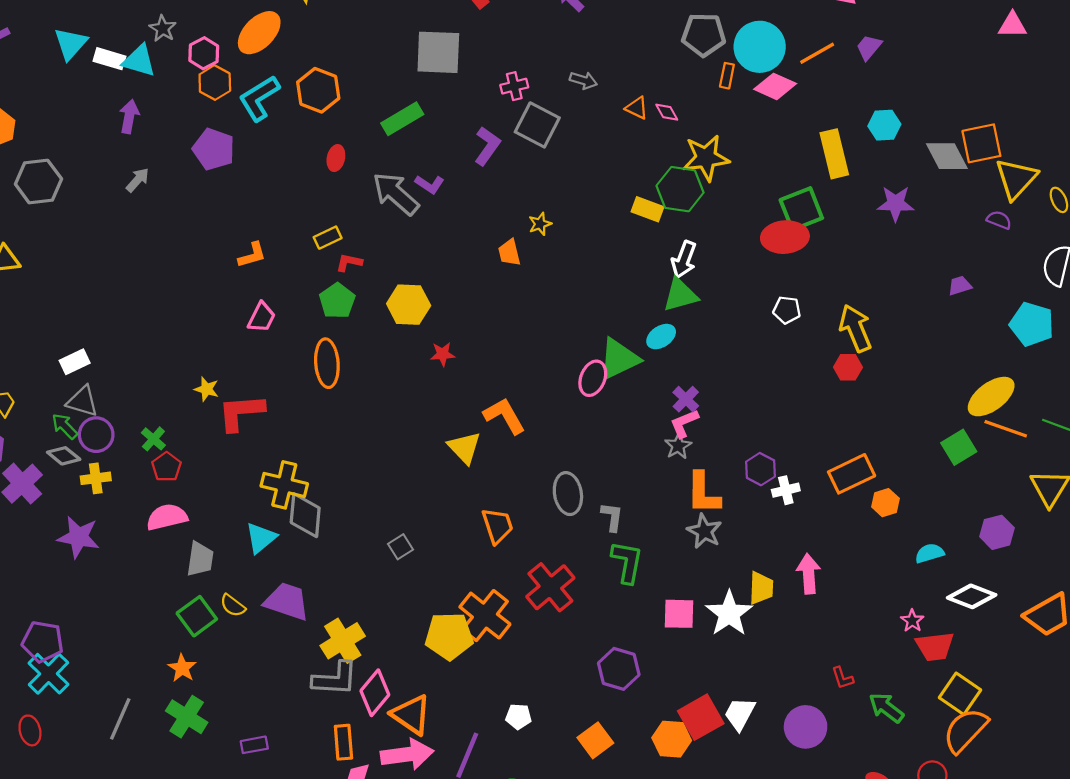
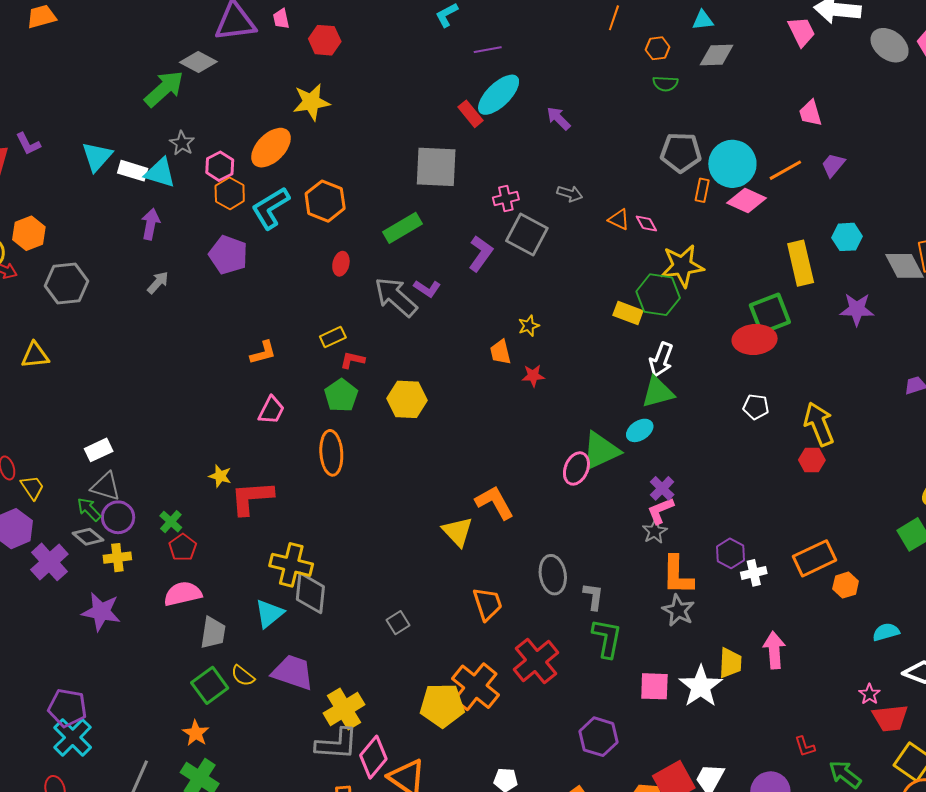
red star: (443, 354) -> (533, 376), moved

